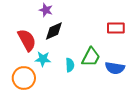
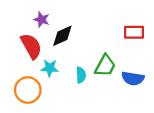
purple star: (46, 10) -> (42, 20), moved

